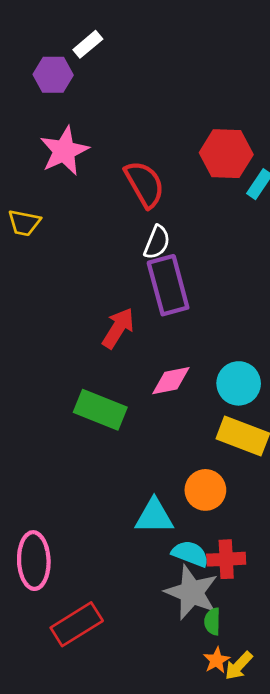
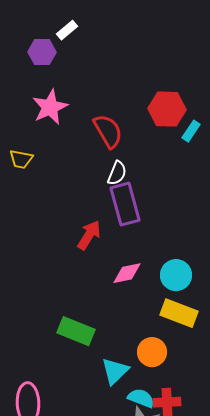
green rectangle: (100, 410) -> (76, 331), moved
cyan triangle: (154, 516) -> (115, 371), turned -44

